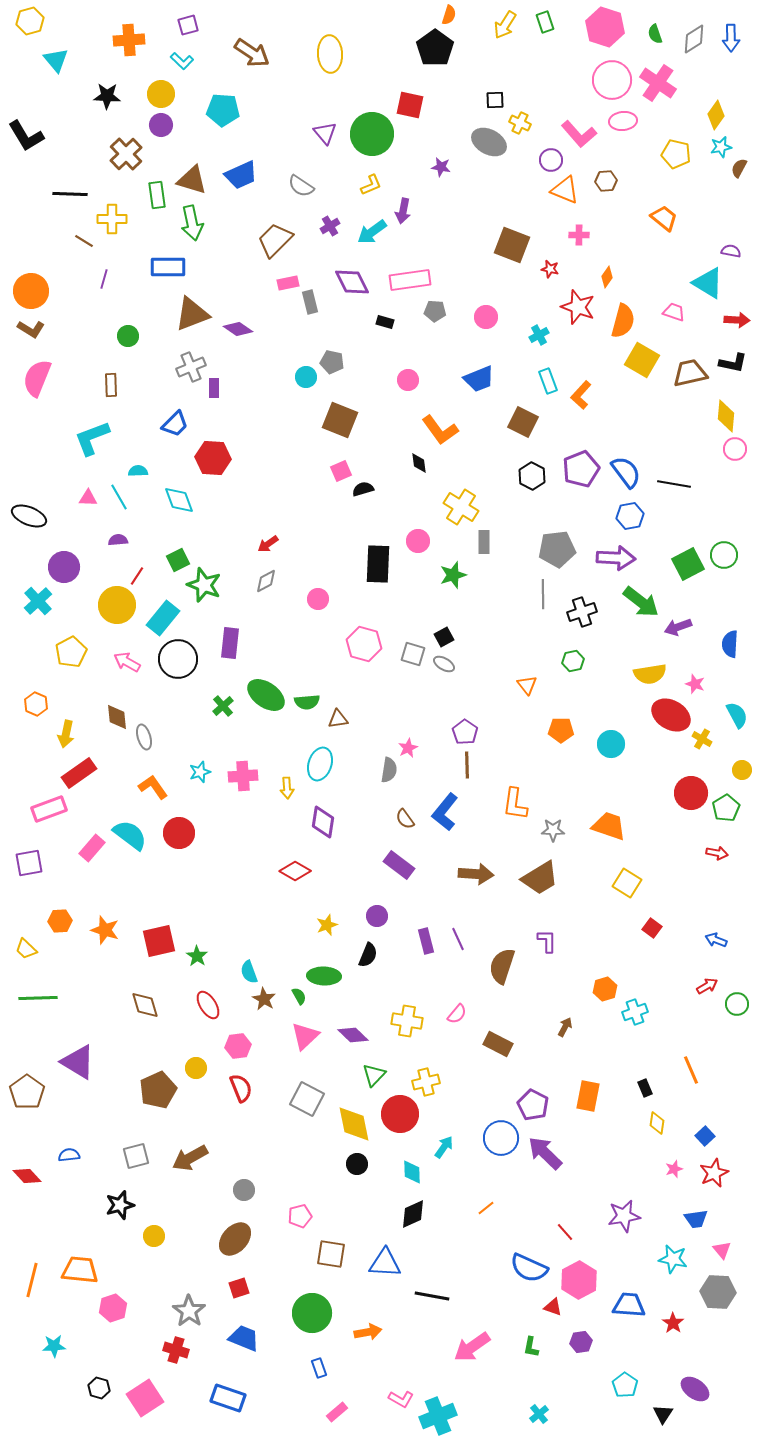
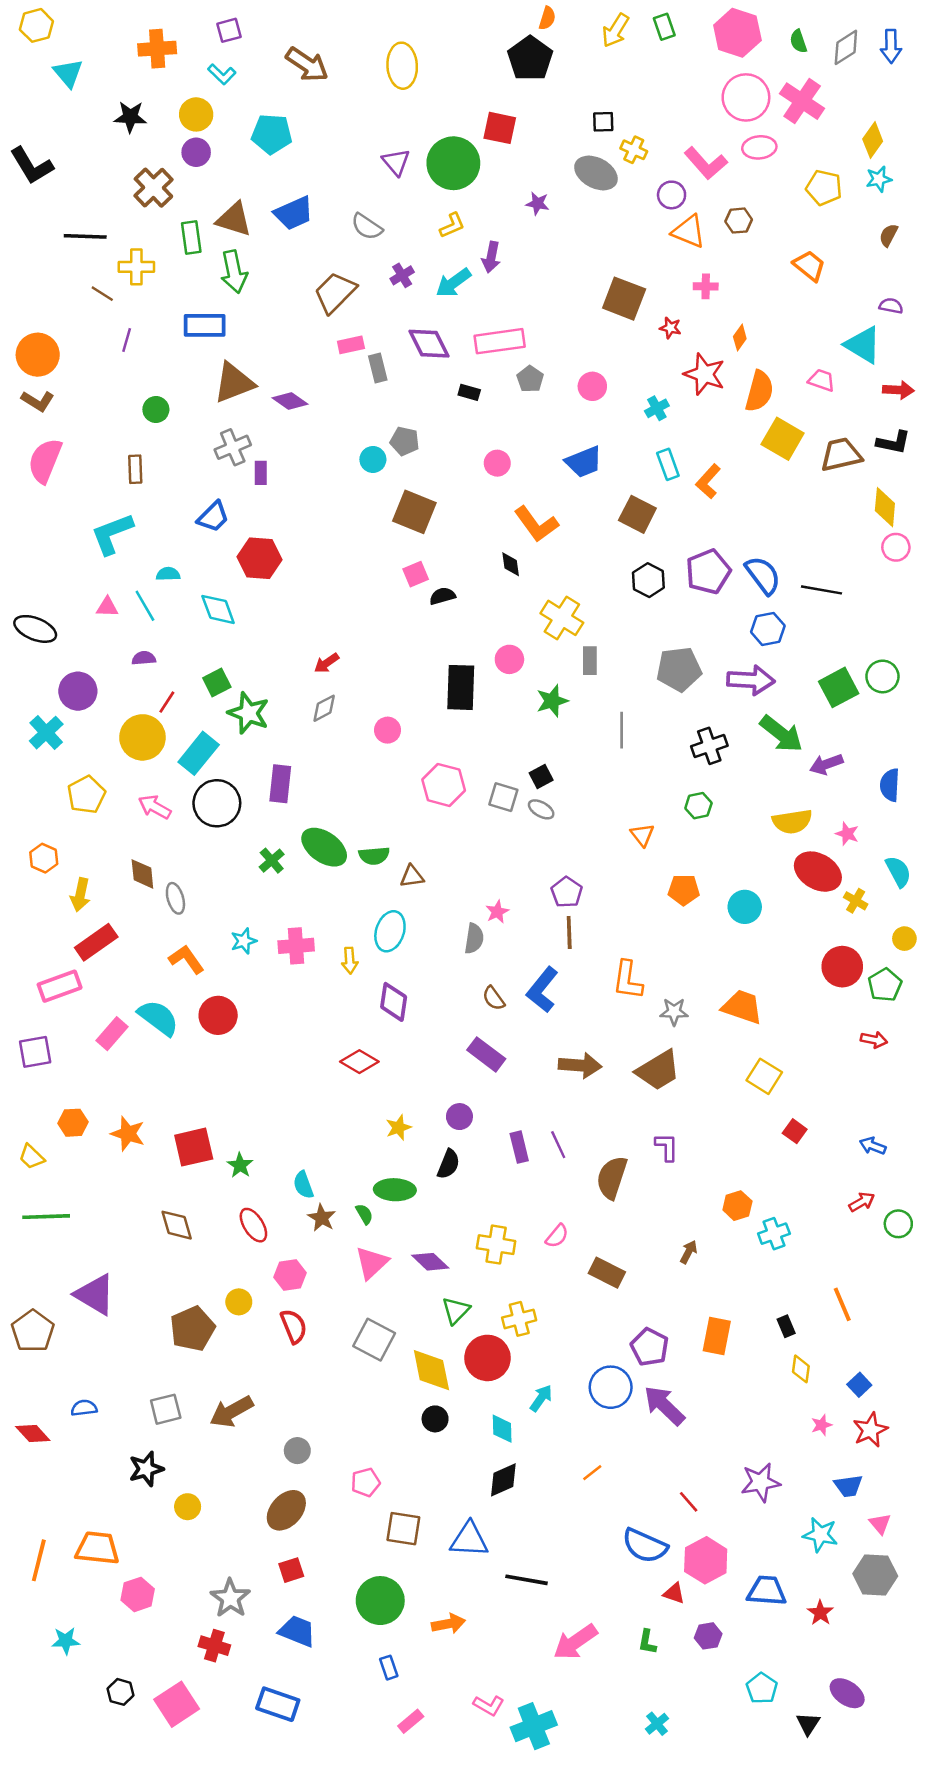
brown semicircle: (739, 168) -> (889, 235), moved
gray pentagon: (435, 311) -> (530, 379), turned 30
gray line: (543, 594) -> (622, 730), moved

